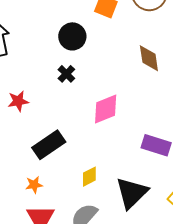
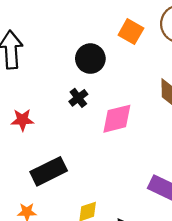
pink diamond: (106, 109) -> (117, 119), moved

